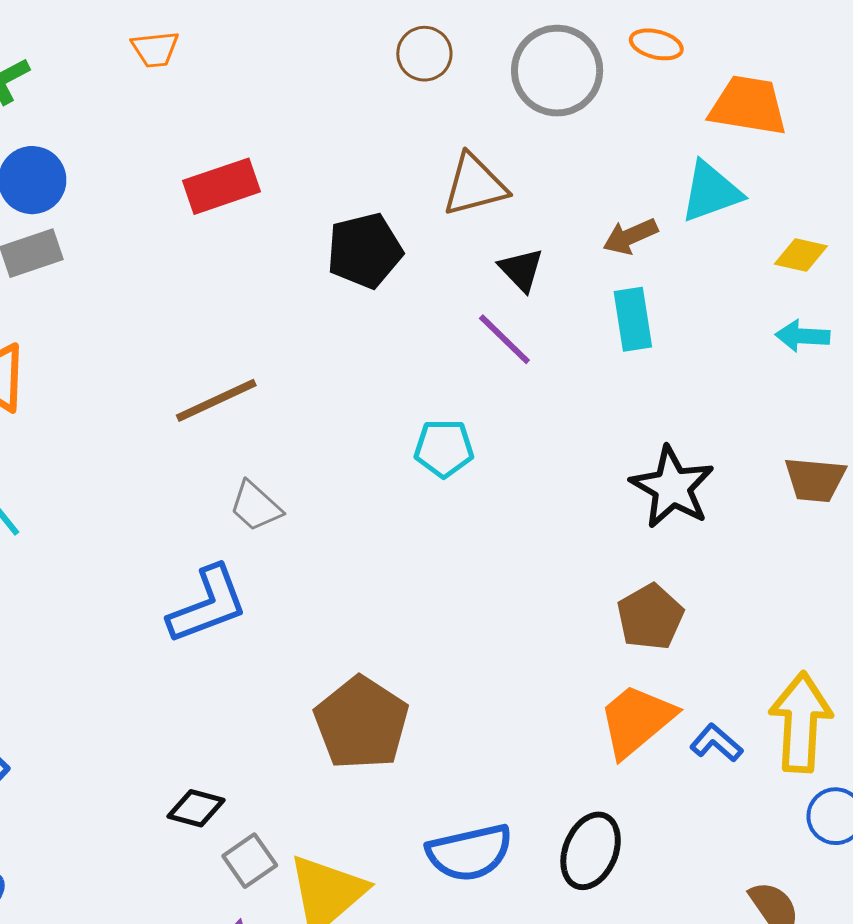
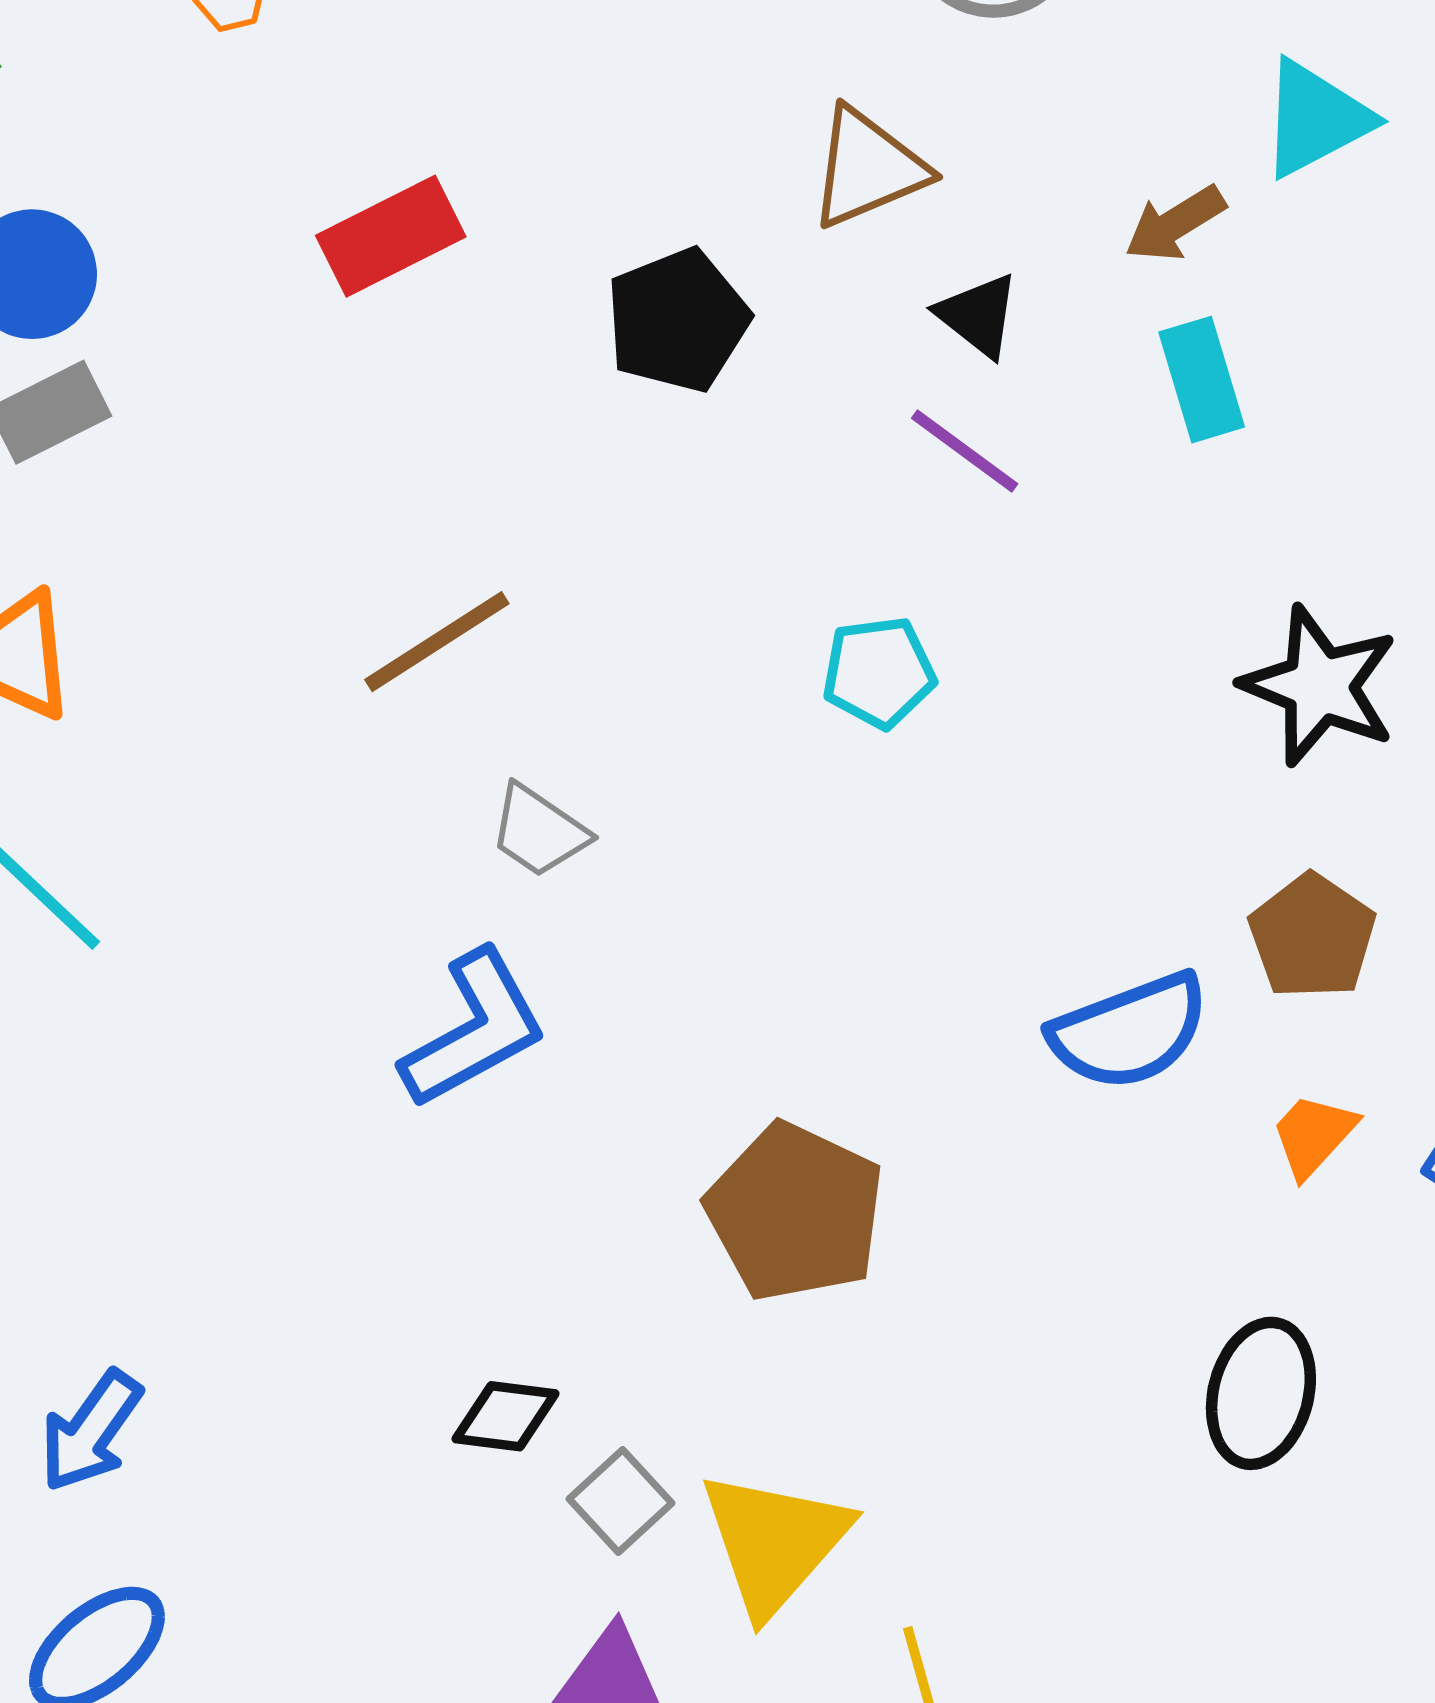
orange trapezoid: (636, 720) -> (1313, 1135), size x0.6
blue semicircle: (470, 853) -> (1129, 1031), moved

